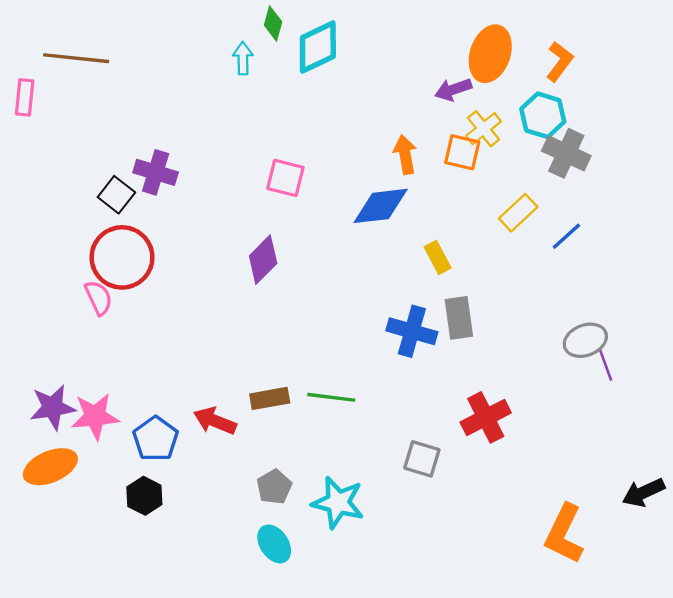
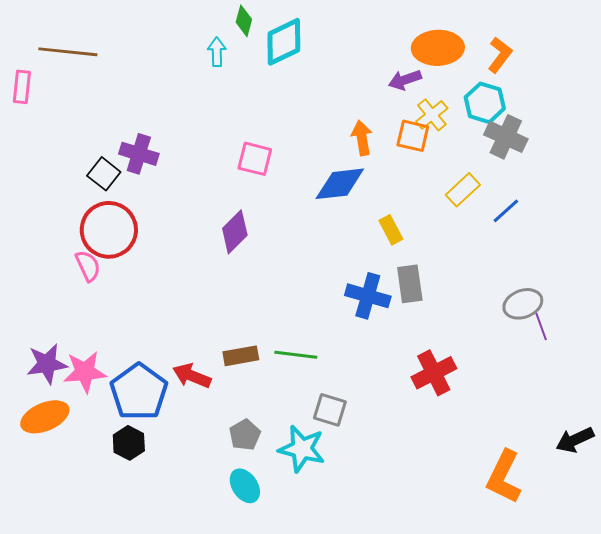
orange ellipse: (490, 54) -> (438, 48), turned 69
blue pentagon: (156, 439) -> (139, 392), size x1.4
gray square: (422, 459) -> (330, 410), moved

